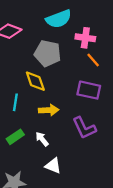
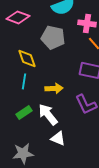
yellow diamond: (35, 81) -> (27, 58), moved
white arrow: (42, 139) -> (48, 114), size x1.6

